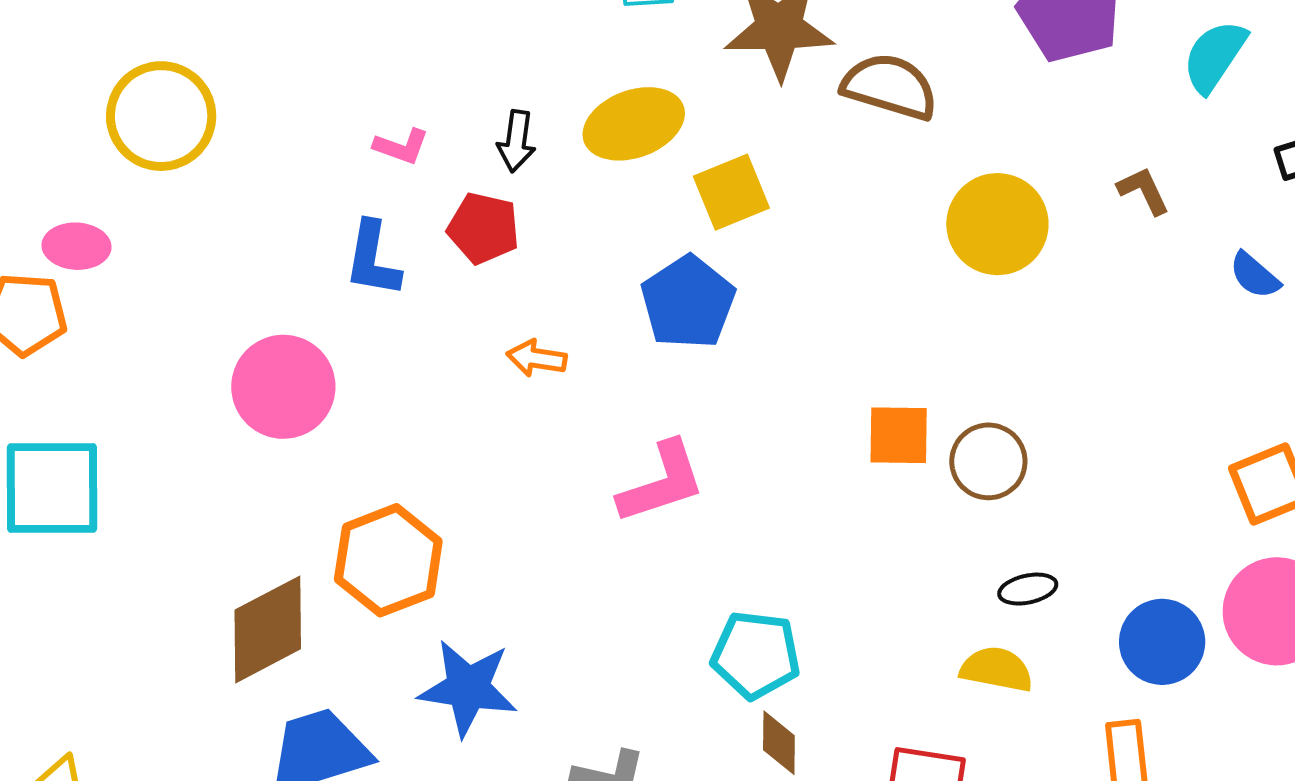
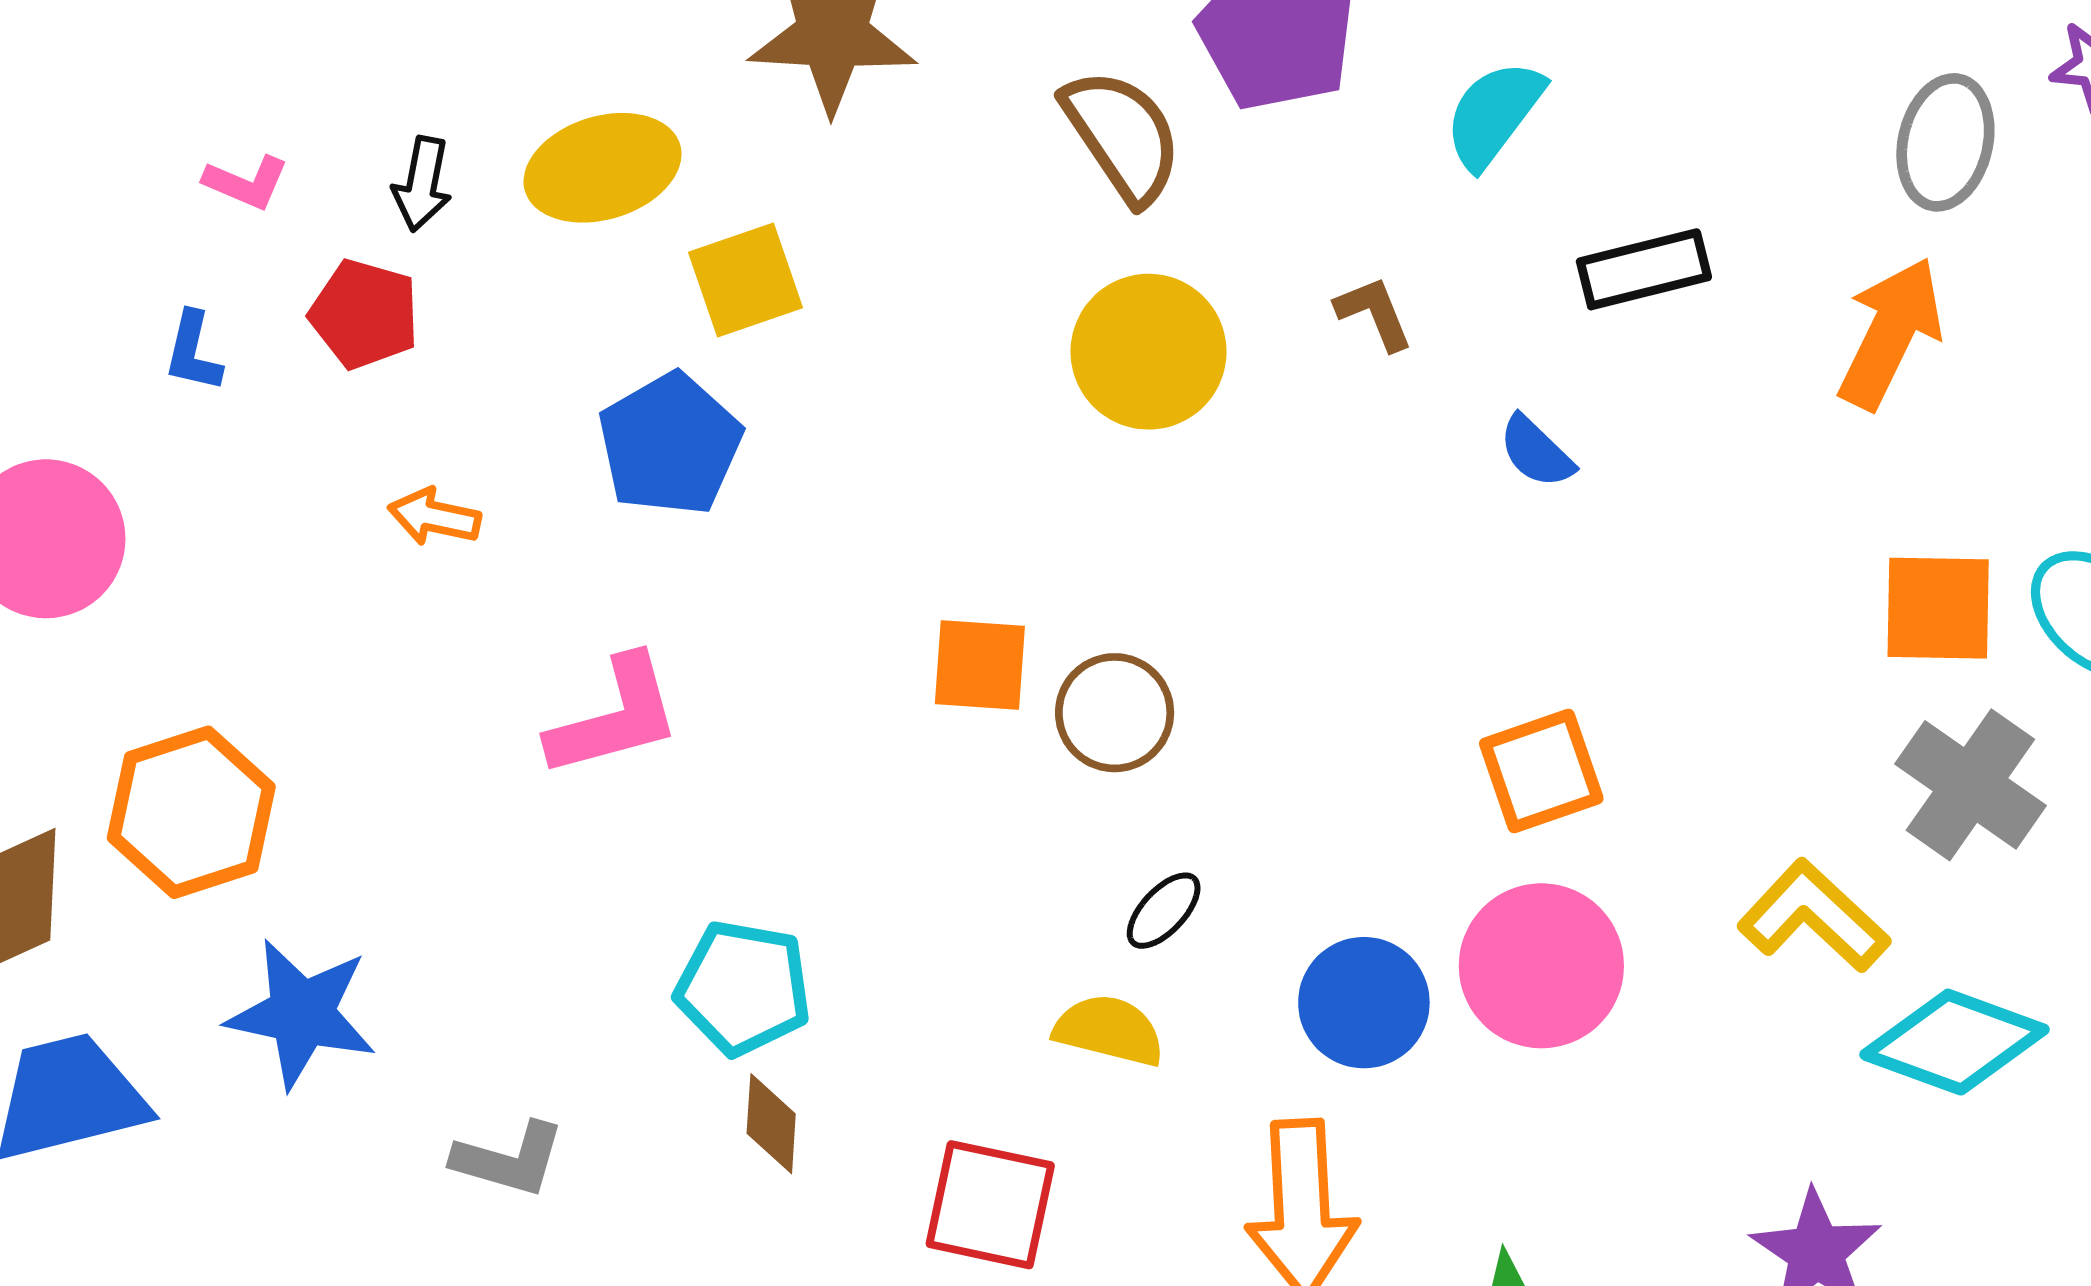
brown semicircle: (890, 87) -> (1122, 136), moved, turned 36
blue L-shape: (373, 259) -> (193, 352), size x0.7
black ellipse: (1028, 589) -> (1164, 911), turned -38

